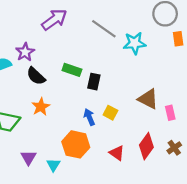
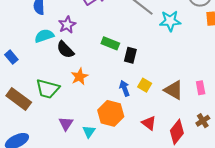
black semicircle: (36, 76) -> (65, 50), moved
brown triangle: (148, 99) -> (174, 90), moved
red diamond: (146, 146) -> (177, 132), moved

